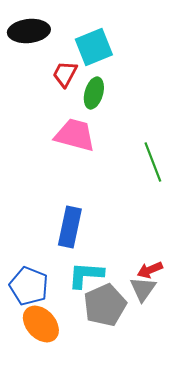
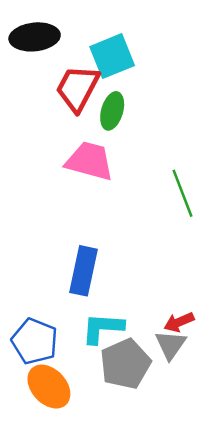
red trapezoid: (65, 74) -> (78, 88), size x1.5

